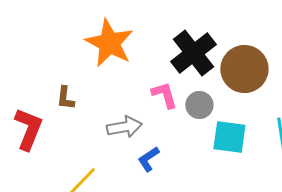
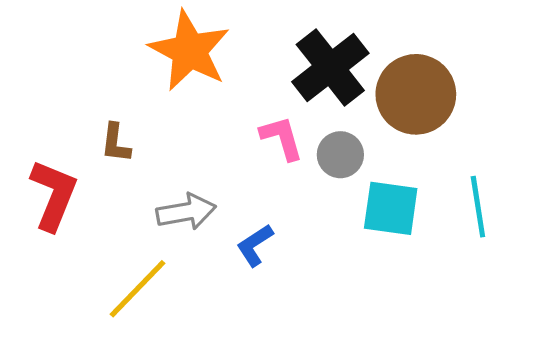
gray arrow: (124, 127) -> (186, 212), moved

